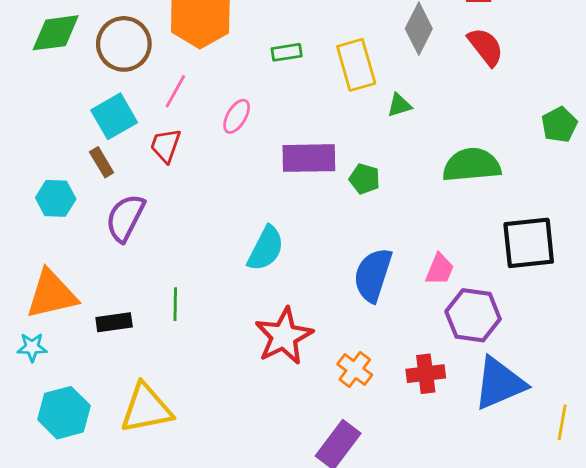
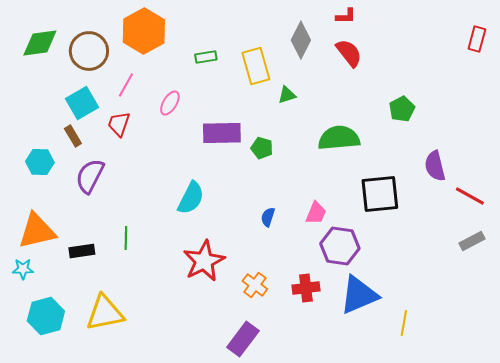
blue semicircle: (373, 275) -> (268, 217), size x0.5

